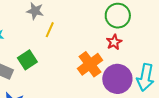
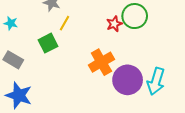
red star: (114, 42) -> (114, 24), moved
green square: (27, 60) -> (48, 43), moved

